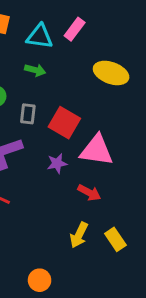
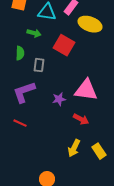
green arrow: (35, 70) -> (34, 33), moved
yellow ellipse: (111, 73) -> (90, 24), moved
red square: (64, 123) -> (64, 45), moved

